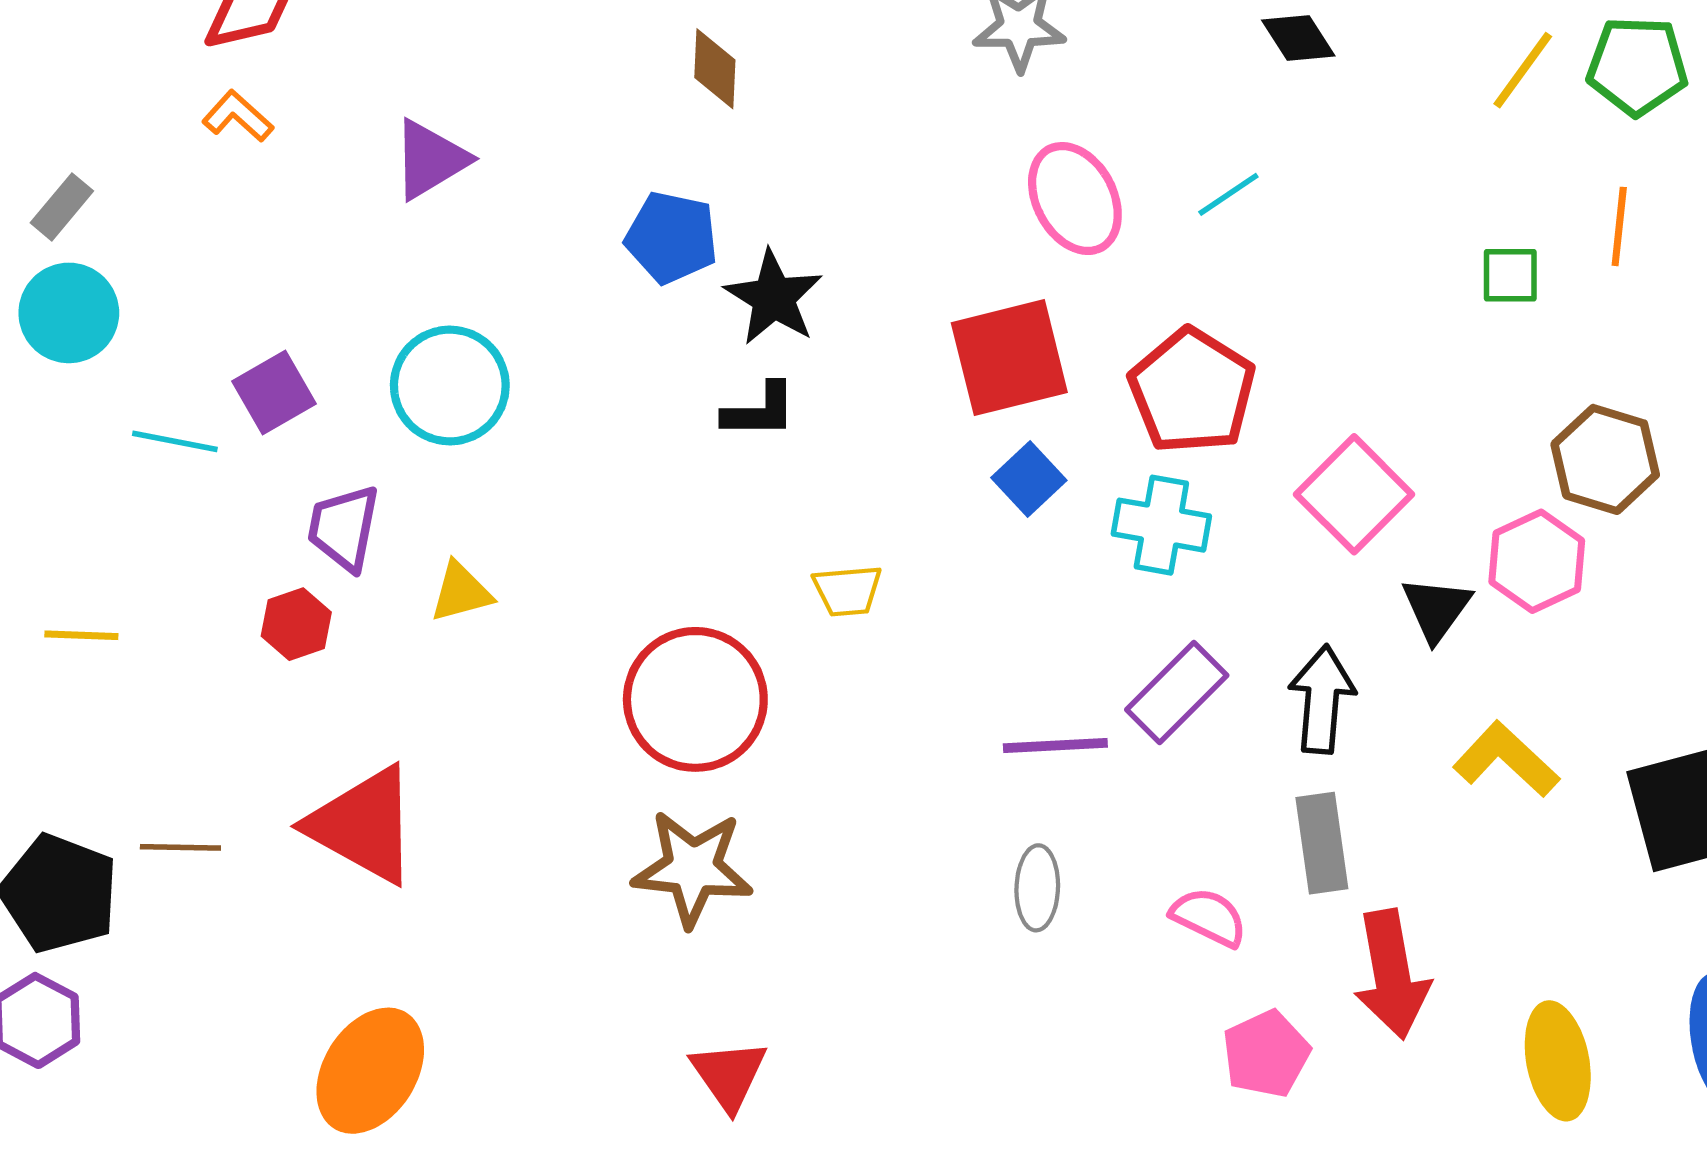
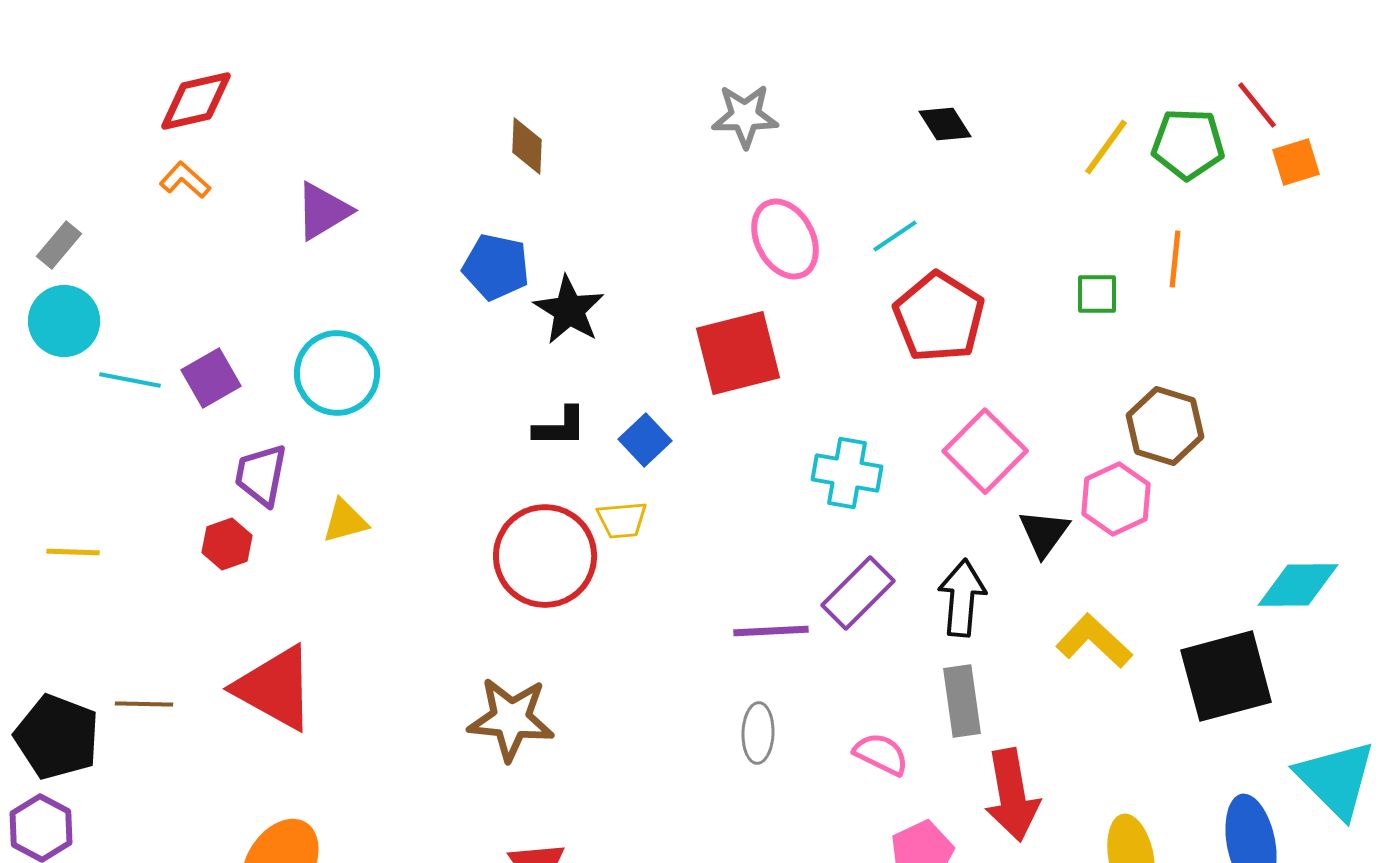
red pentagon: (1192, 391) -> (939, 317), moved
black L-shape: (760, 411) -> (560, 427), moved
cyan line: (175, 441) -> (130, 380), moved
blue square: (1029, 479) -> (645, 440), moved
red circle: (695, 699) -> (545, 556), moved

